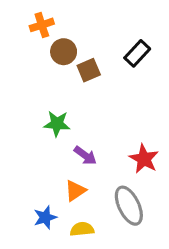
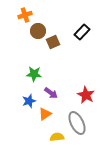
blue star: (45, 217) -> (29, 101), moved
yellow semicircle: (82, 229) -> (57, 137), moved

